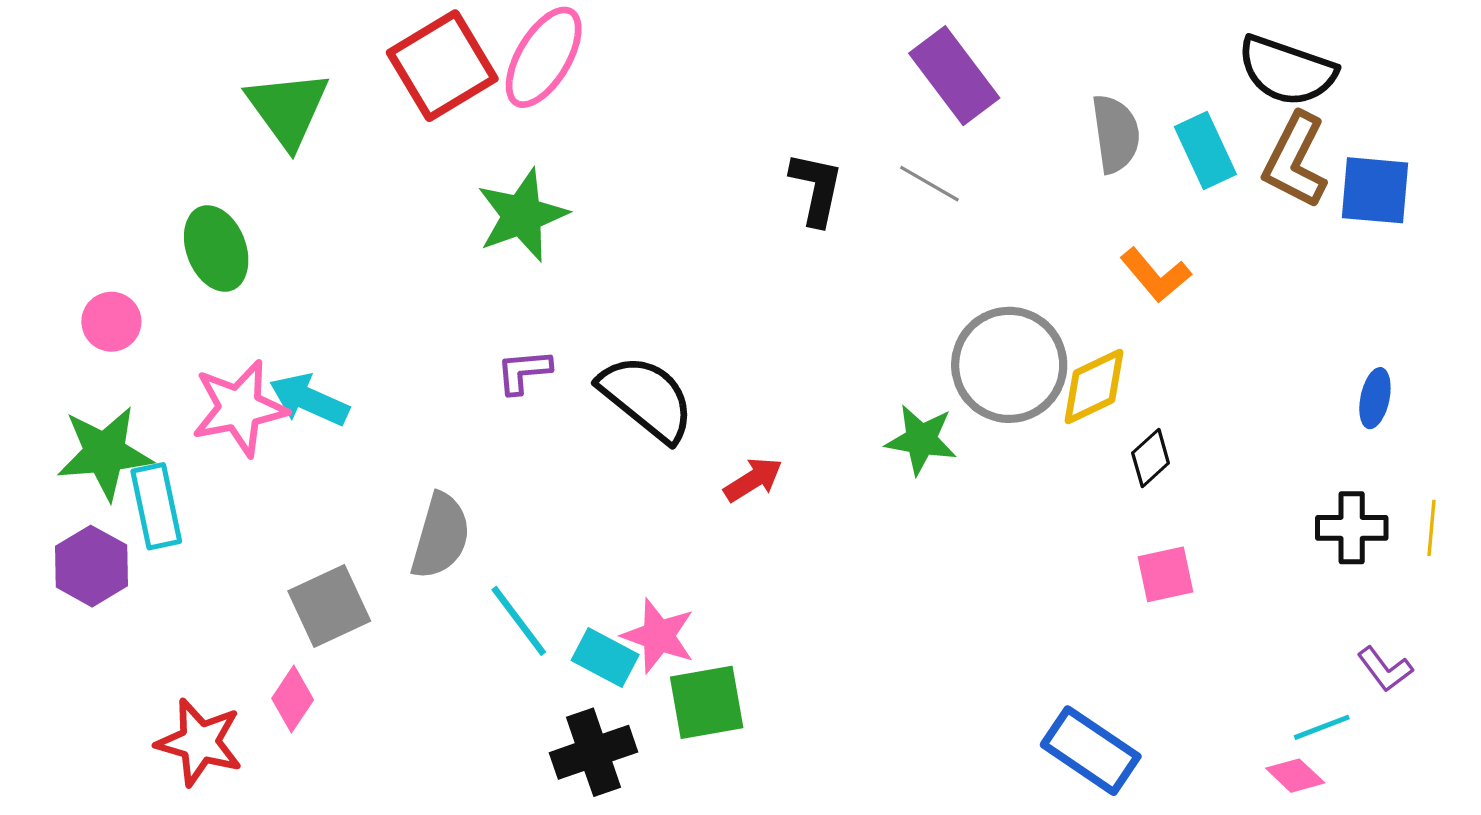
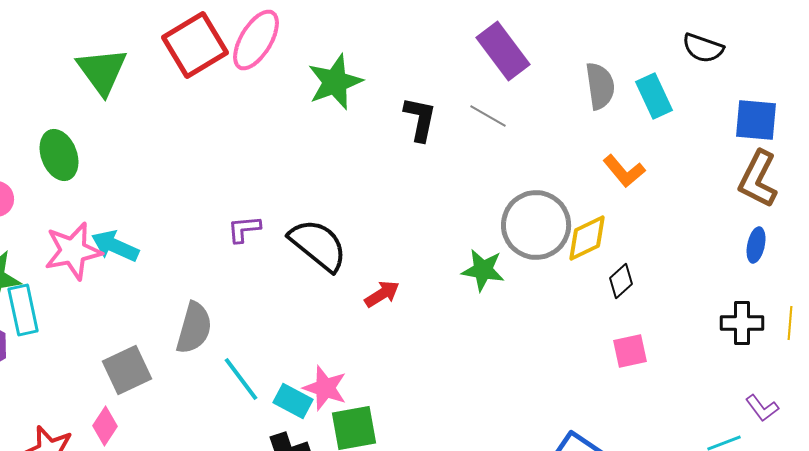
black semicircle: (1287, 71) -> (703, 48), size x0.7
brown L-shape: (1295, 160) -> (758, 179), moved
green star: (522, 215) -> (335, 82), moved

